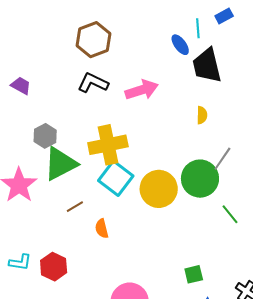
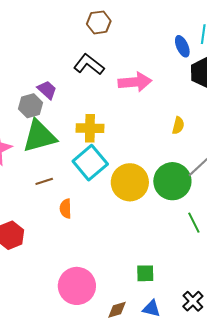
brown hexagon: (94, 40) -> (99, 22), size x0.7
purple trapezoid: (21, 86) -> (47, 90), moved
yellow semicircle: (202, 115) -> (178, 125), moved
yellow cross: (108, 145) -> (90, 128), size x0.7

